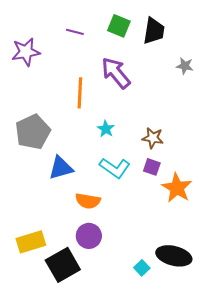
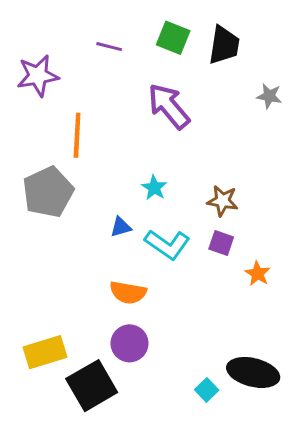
orange line: (80, 93) -> (77, 135), moved
blue triangle: (61, 168) -> (121, 227), moved, size x0.6
orange star: (177, 188) -> (258, 274), size x0.6

